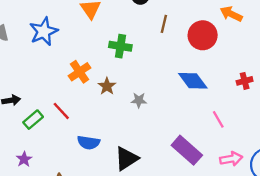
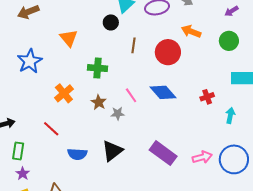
red cross: (245, 81) -> (207, 97), moved
brown star: (107, 86) -> (99, 102), moved
pink line: (218, 119) -> (131, 95), moved
green rectangle: (33, 120) -> (18, 151), moved, turned -36
black triangle: (126, 159) -> (112, 151), moved

